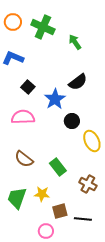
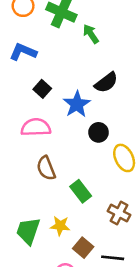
green arrow: (75, 42) -> (91, 34), moved
brown semicircle: (24, 159) -> (46, 168), moved, turned 30
brown square: (60, 211) -> (83, 248), turned -35

